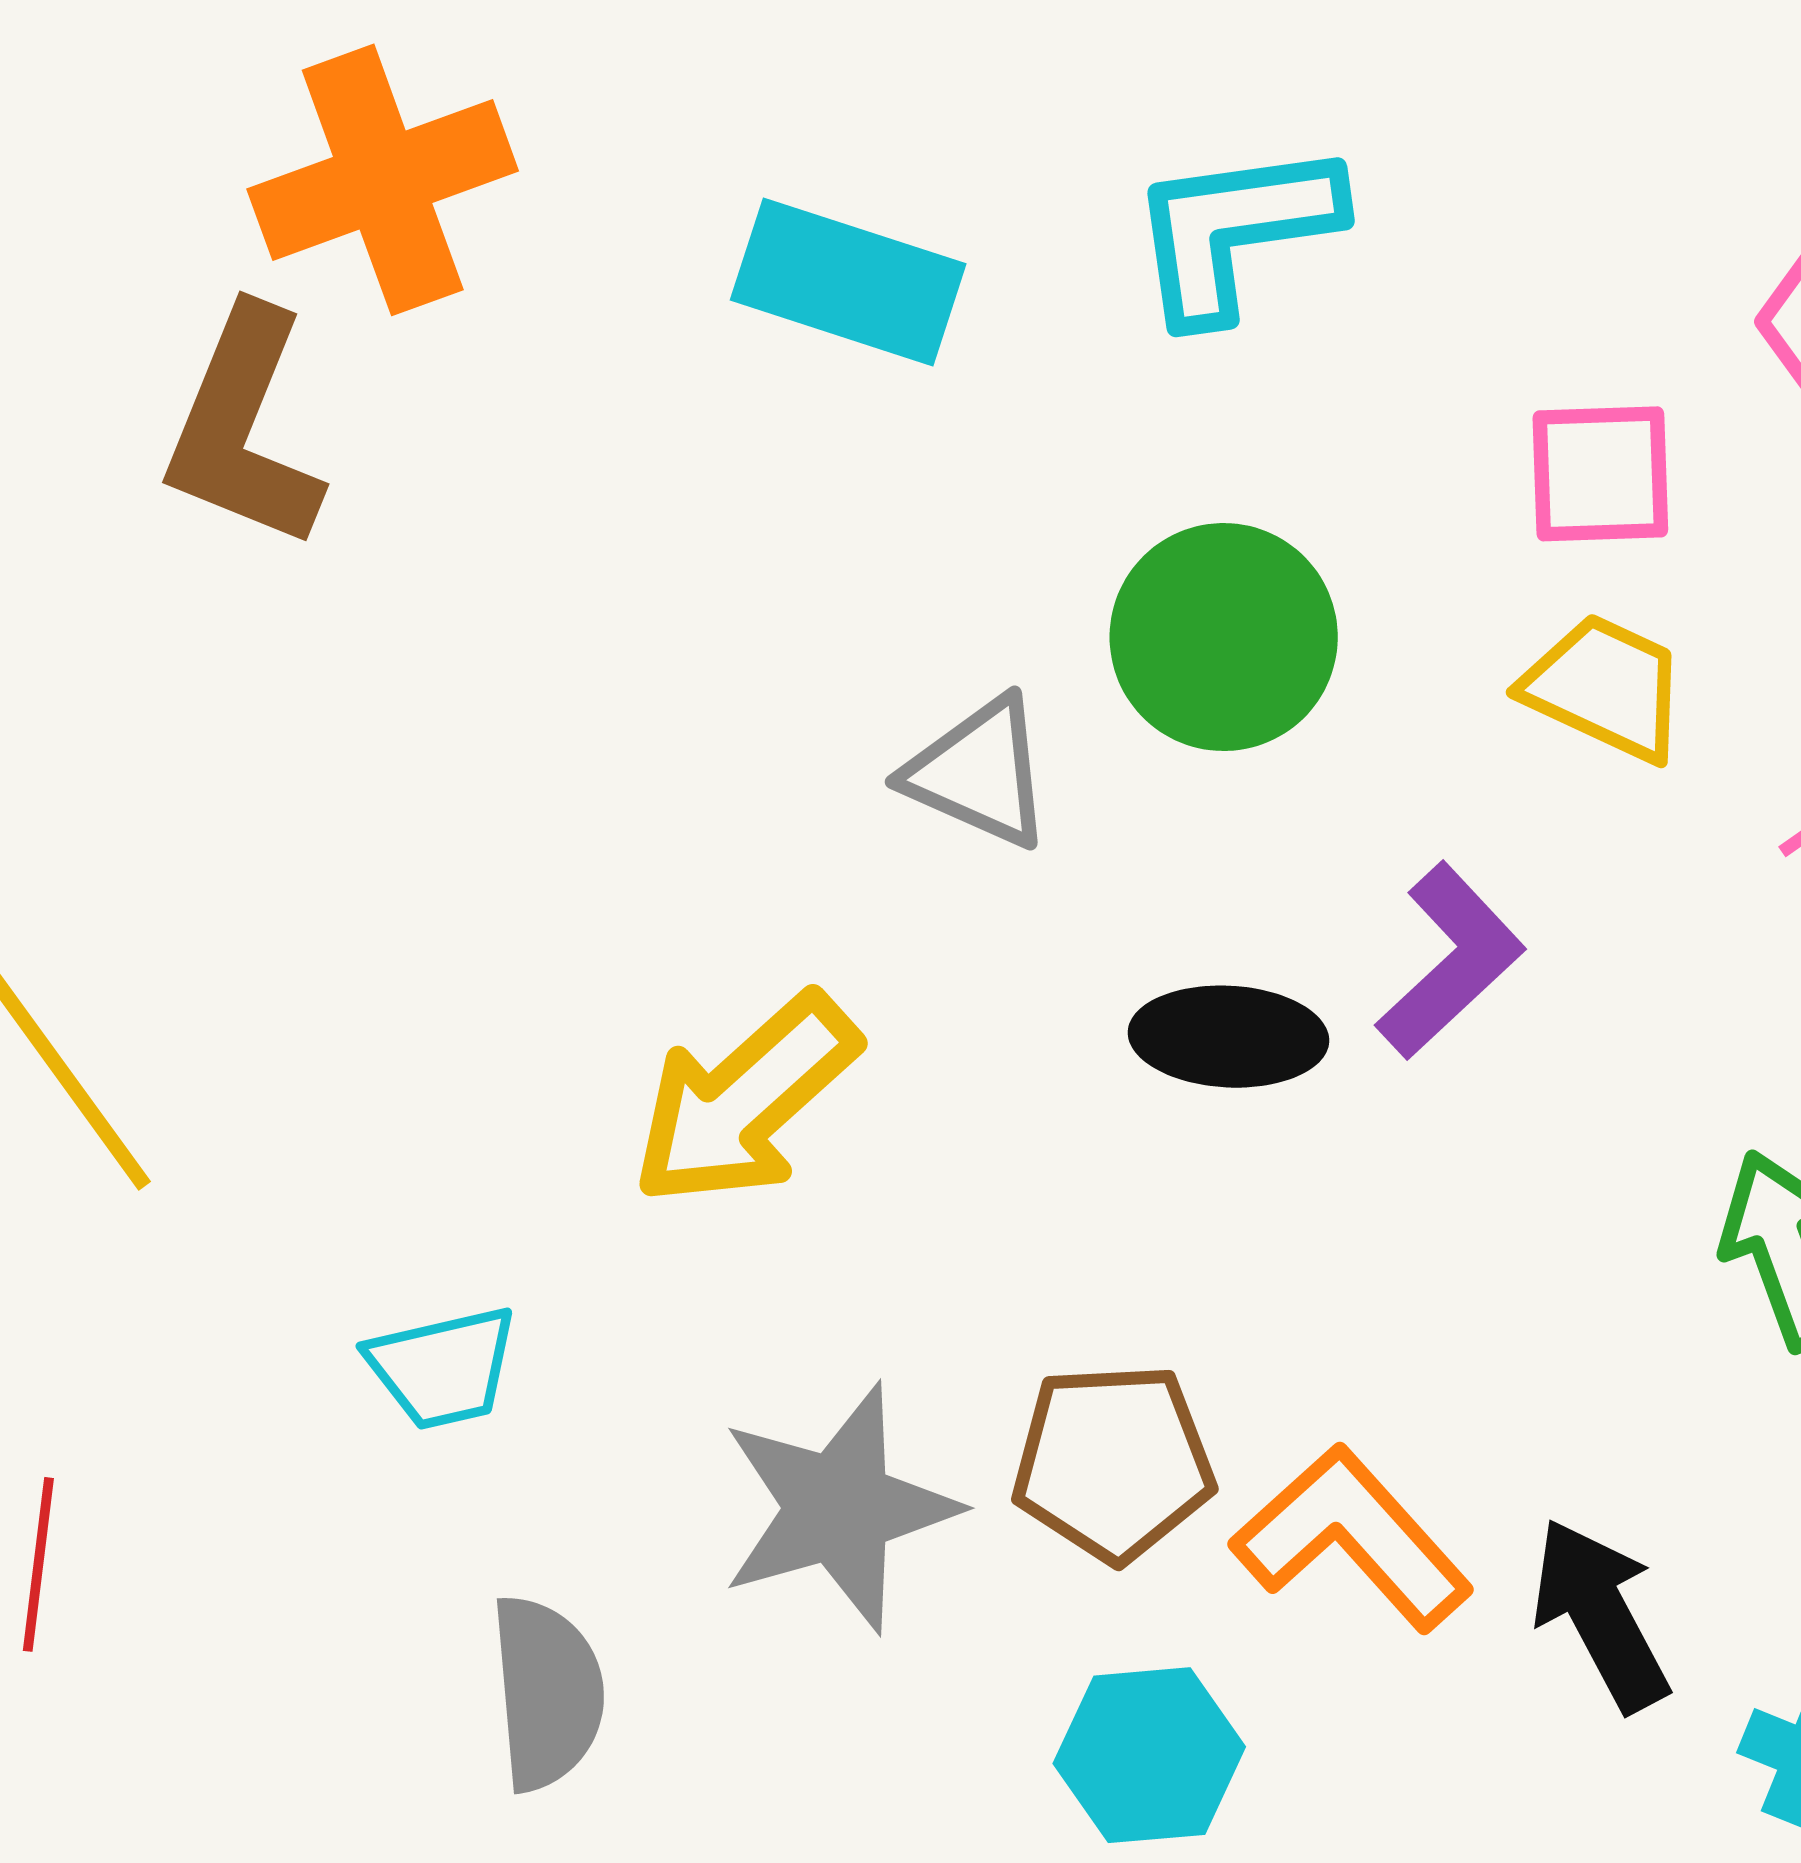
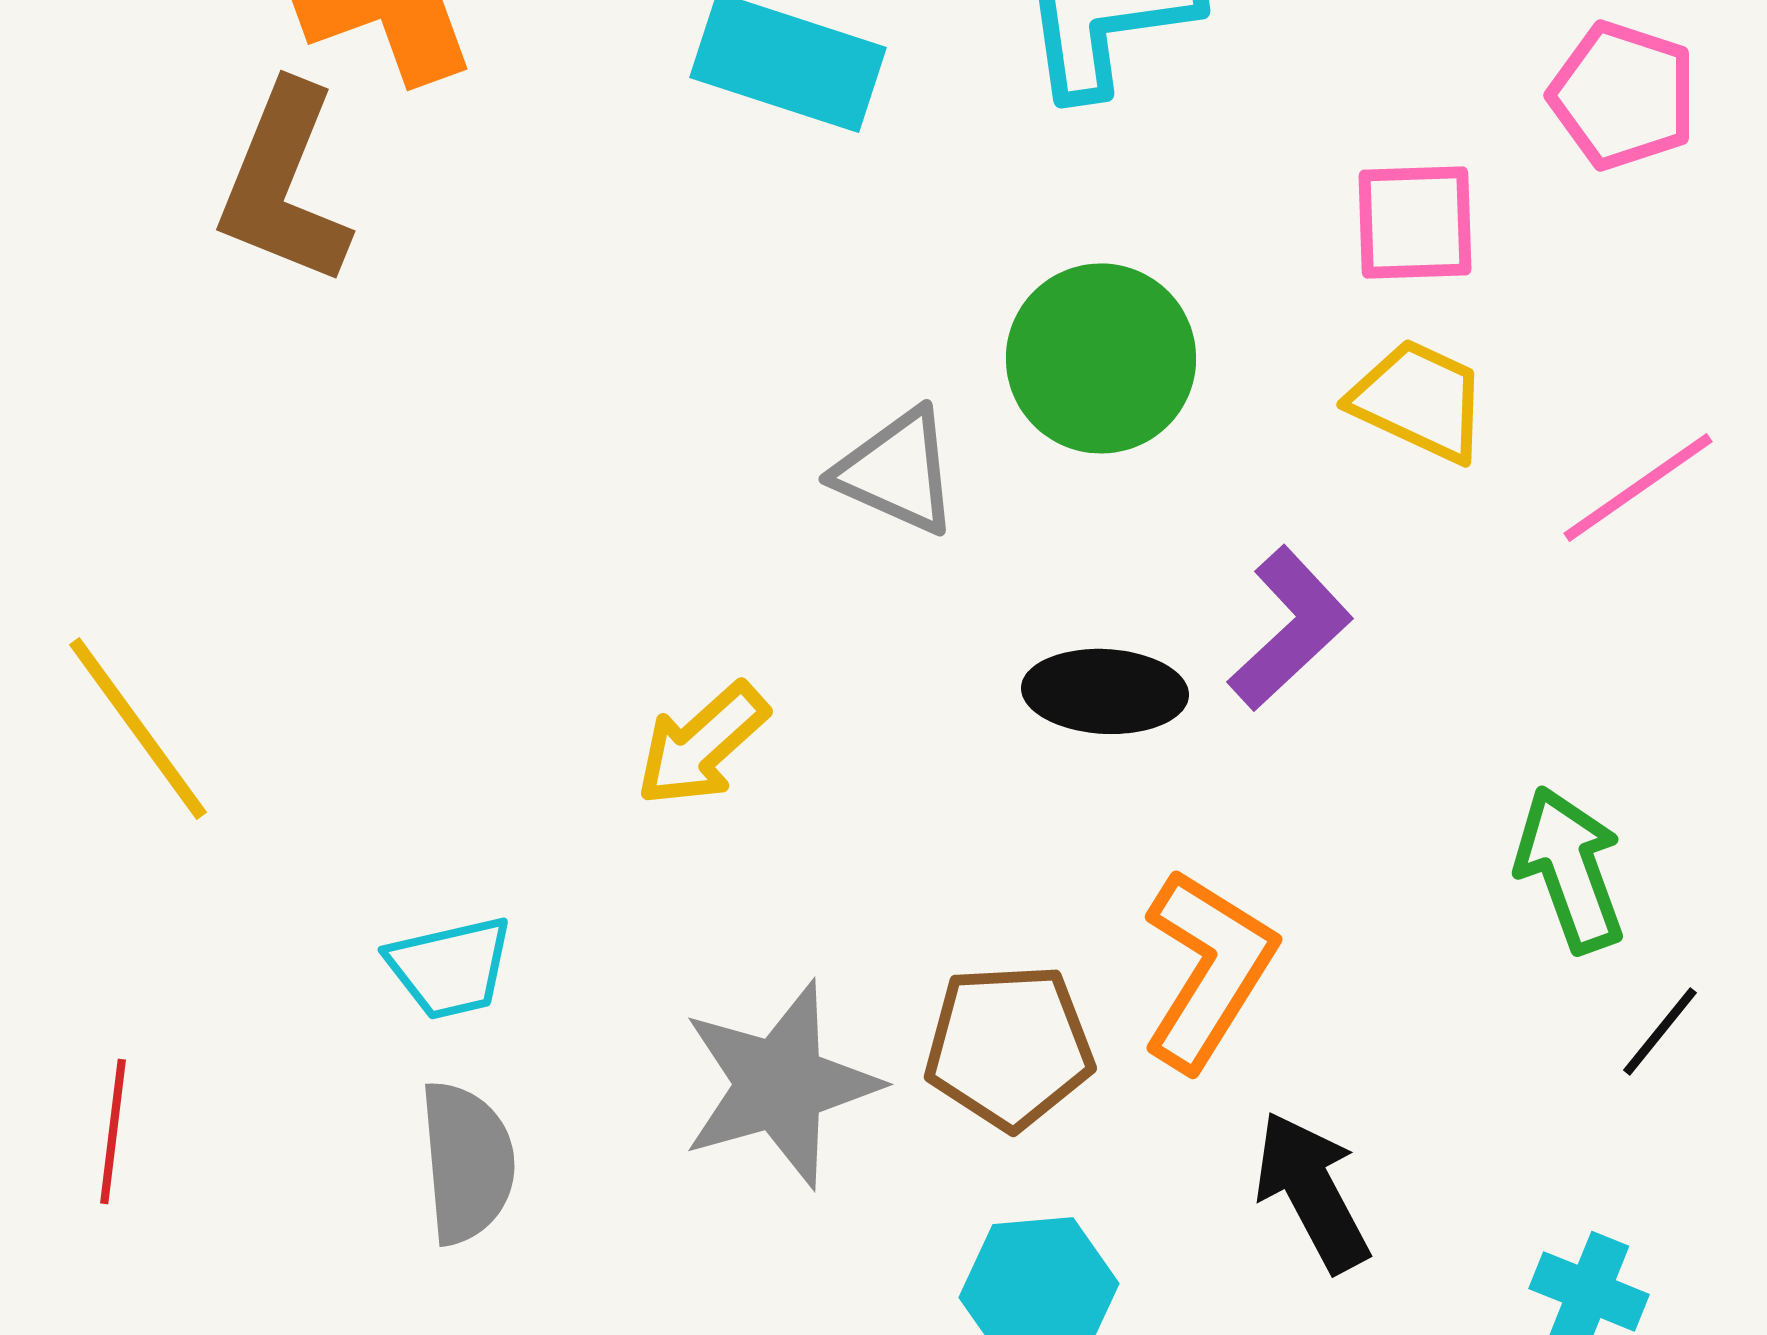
yellow arrow: (745, 1100) -> (702, 744), size x0.7
orange L-shape: (1352, 1538) -> (1208, 969), moved, turned 74
black arrow: (1600, 1615) -> (1312, 1191), moved
gray semicircle: (547, 1693) -> (467, 1162), moved

